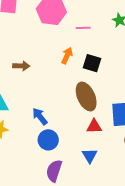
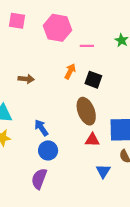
blue triangle: (90, 156) -> (103, 171), moved
purple semicircle: (54, 171) -> (39, 179), moved

